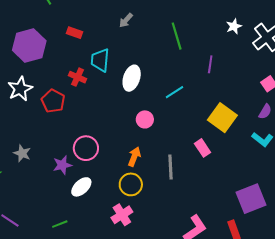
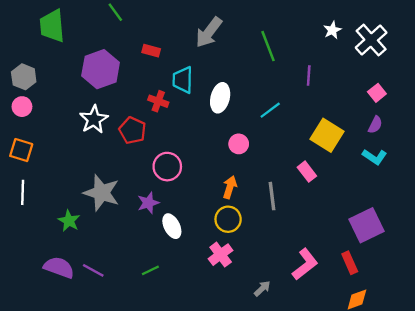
gray arrow: (126, 20) -> (209, 32), size x1.8
pink circle: (86, 148) -> (167, 167), moved
gray star: (22, 153) -> (102, 193), size x1.8
white ellipse: (81, 187) -> (172, 226), turned -70

